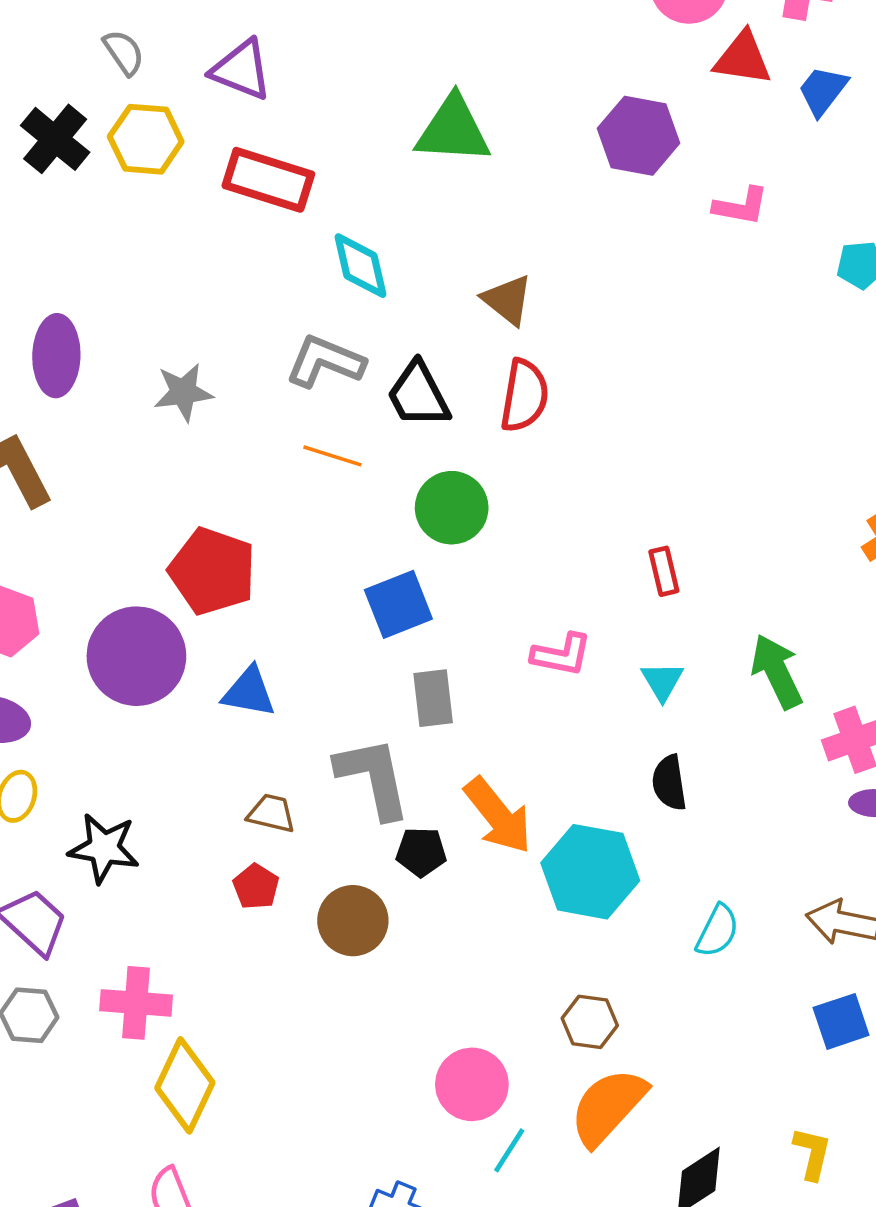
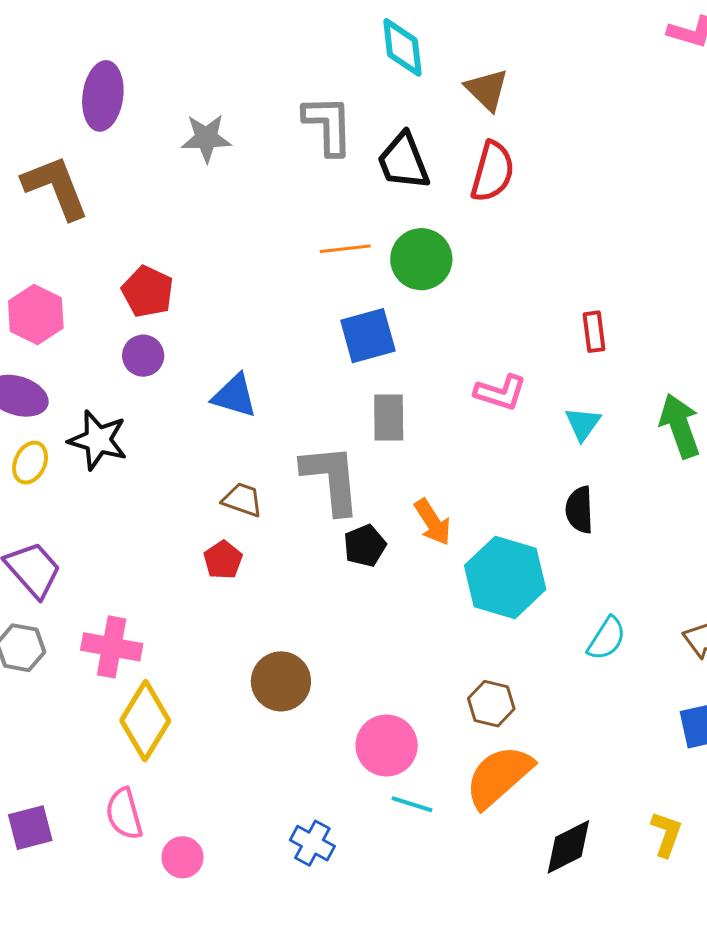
cyan diamond: (360, 266) -> (402, 47), moved
gray L-shape: (325, 361) -> (328, 125), turned 60
orange line: (332, 456) -> (345, 249), moved, turned -30
red pentagon: (212, 571) -> (148, 292), moved, size x0.7
purple circle: (136, 656) -> (143, 356), size x0.5
orange arrow: (498, 816) -> (433, 522), size x0.7
black star: (104, 848) -> (98, 440), moved
black pentagon: (421, 852) -> (365, 546), turned -30
brown circle: (353, 921) -> (281, 681), moved
cyan line: (509, 1150) -> (412, 804), turned 69

